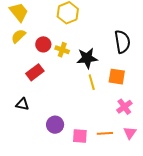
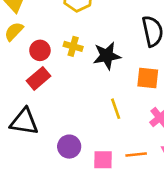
red circle: (43, 44) -> (40, 50), moved
yellow line: (92, 82) -> (116, 109), moved
black triangle: (22, 104) -> (24, 122), size x1.6

